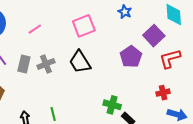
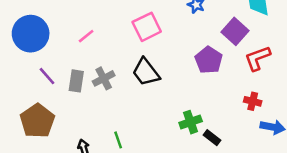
red cross: (163, 93) -> (253, 101), turned 32
green cross: (112, 105) -> (191, 122), turned -30

